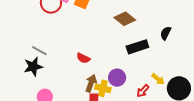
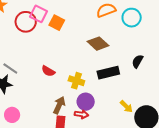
red semicircle: (83, 58) -> (48, 71), moved
yellow cross: (103, 88) -> (76, 81), moved
red arrow: (143, 91) -> (81, 114), moved, turned -128

